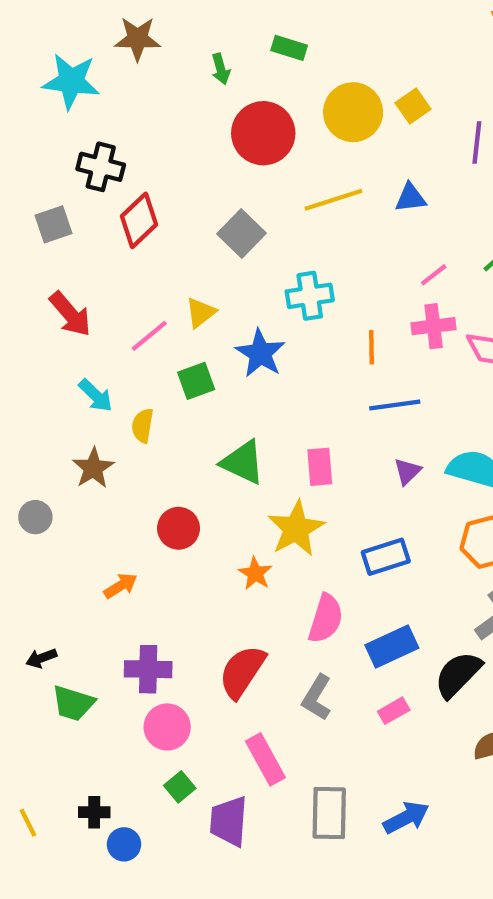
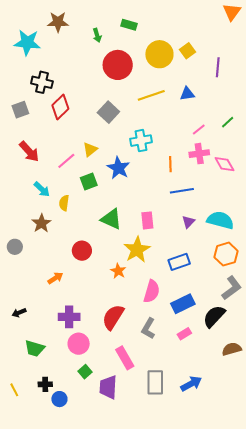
green trapezoid: (73, 703) -> (35, 348), moved

